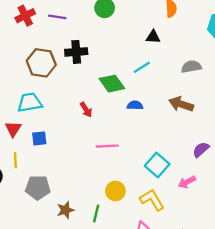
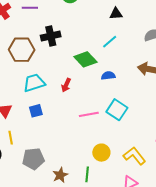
cyan trapezoid: (30, 102) -> (34, 83), moved
red arrow: (86, 110) -> (66, 85), turned 64
blue square: (39, 138) -> (36, 111), moved
cyan square: (157, 165) -> (117, 110), moved

